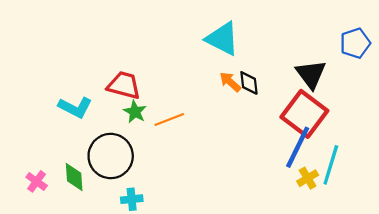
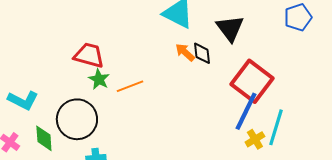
black triangle: (311, 74) -> (230, 28), moved
cyan L-shape: (75, 107) -> (23, 100), moved

